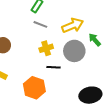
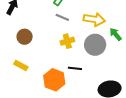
yellow arrow: (73, 25) -> (94, 19), turned 30
black line: (53, 67) -> (75, 68), moved

